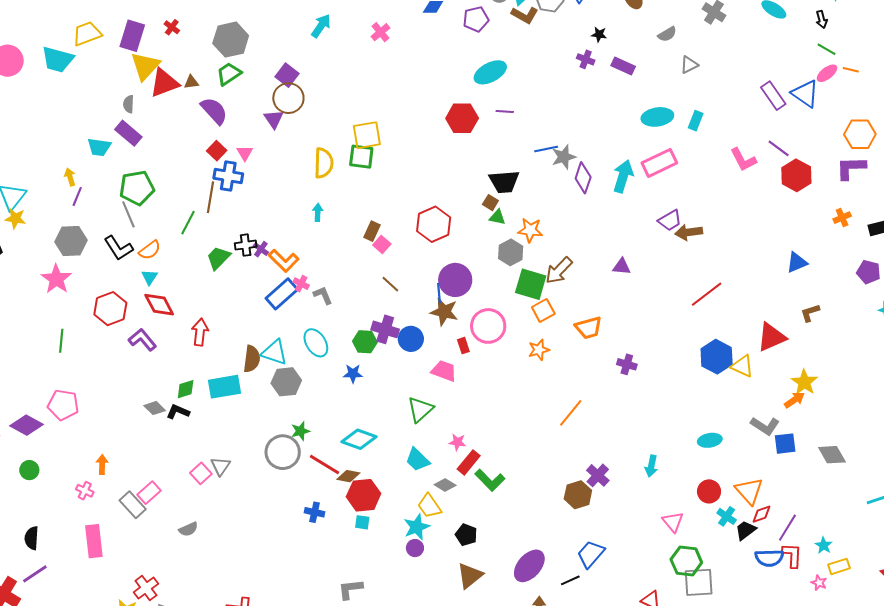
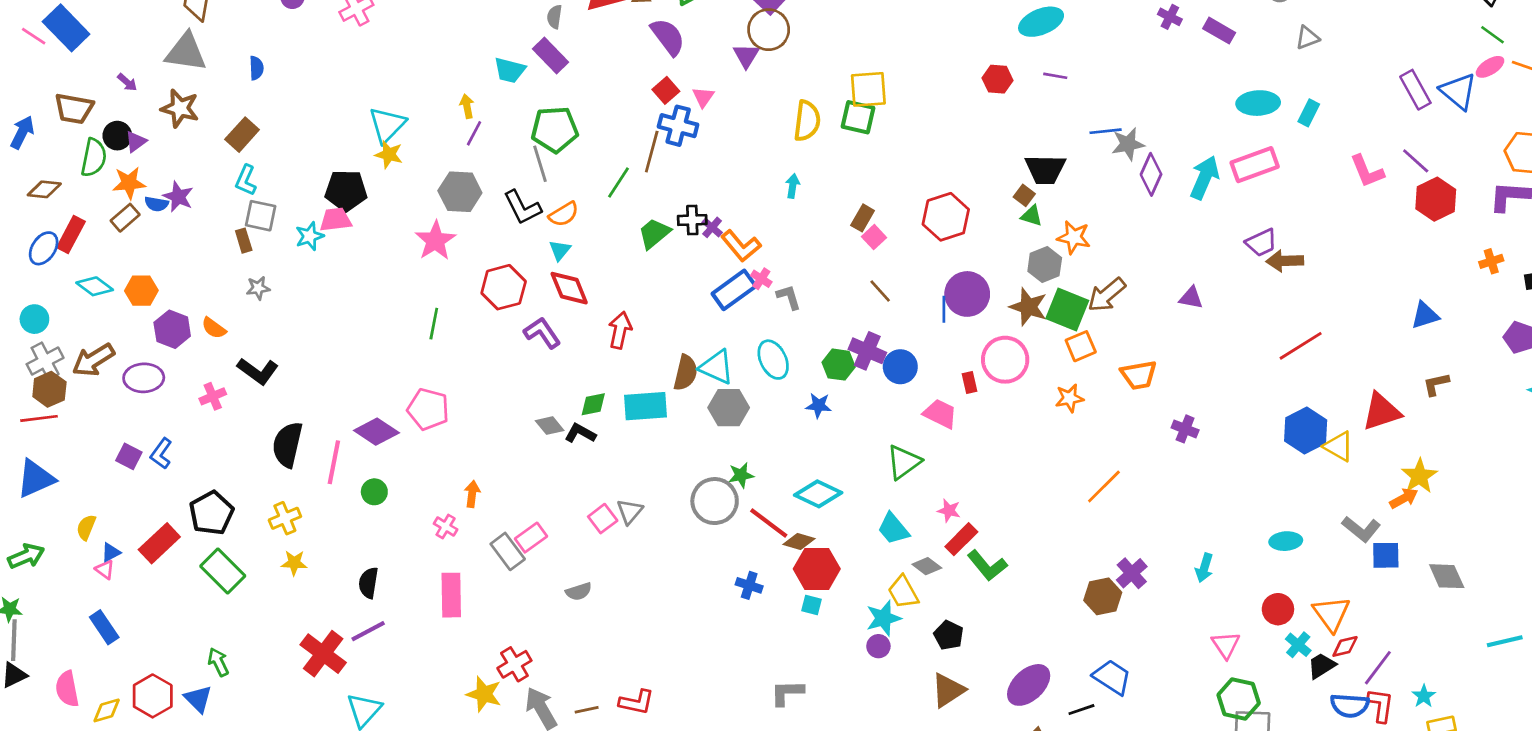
red hexagon: (462, 118) -> (997, 79), size x0.7
brown star: (444, 312) -> (1028, 307), moved
blue trapezoid: (591, 554) -> (1112, 677), turned 76

